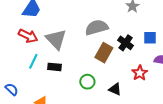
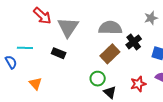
black cross: (126, 43) -> (134, 42), moved
cyan line: (33, 61) -> (25, 48), moved, turned 49
green circle: (87, 82) -> (98, 79), moved

